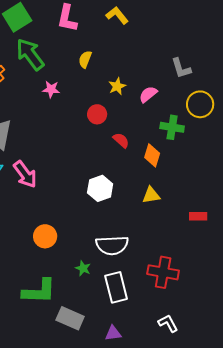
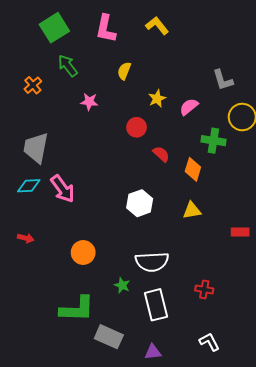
green arrow: (30, 54) -> (68, 66), size x0.7
red cross: (163, 272) -> (204, 289), size x0.6

